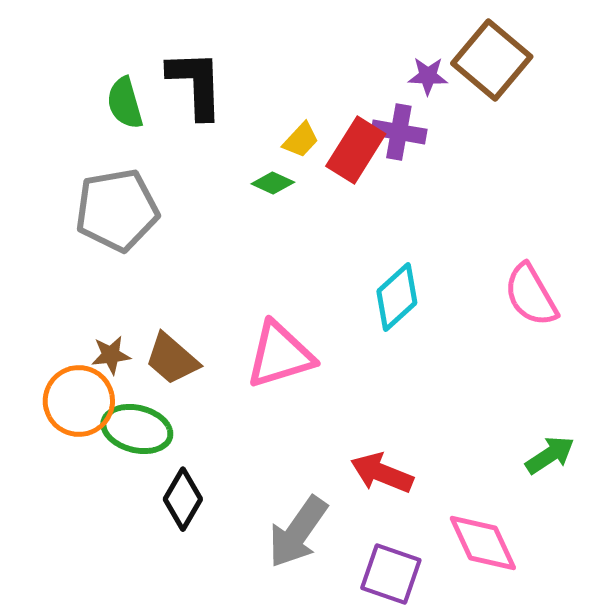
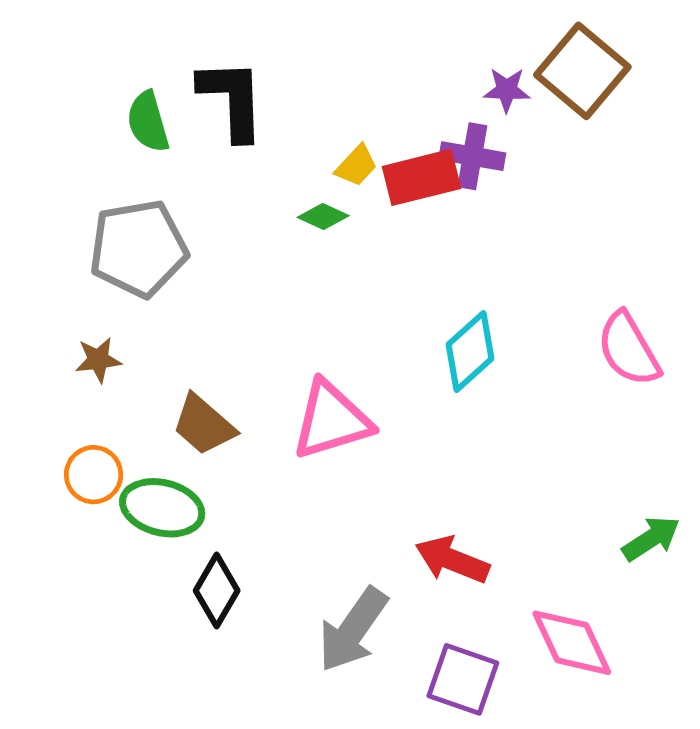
red rectangle: (356, 150) -> (421, 177), turned 44
brown star: (111, 355) -> (98, 360), moved
orange circle: (79, 401) -> (94, 475), size x0.7

